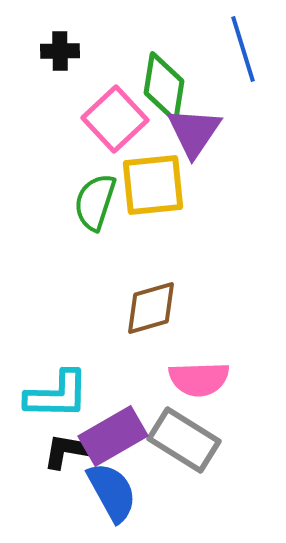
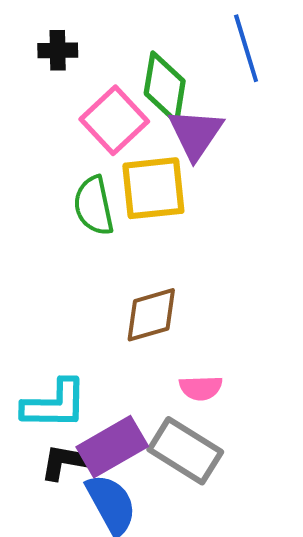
green semicircle: (95, 202) -> (94, 206), turned -30
pink semicircle: (199, 379) -> (201, 388), size x0.7

